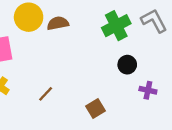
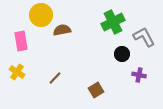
gray L-shape: (154, 21) -> (144, 37), moved
brown semicircle: (58, 23) -> (62, 30), moved

